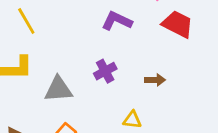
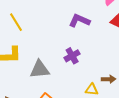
brown arrow: (155, 80) -> (109, 79), moved

